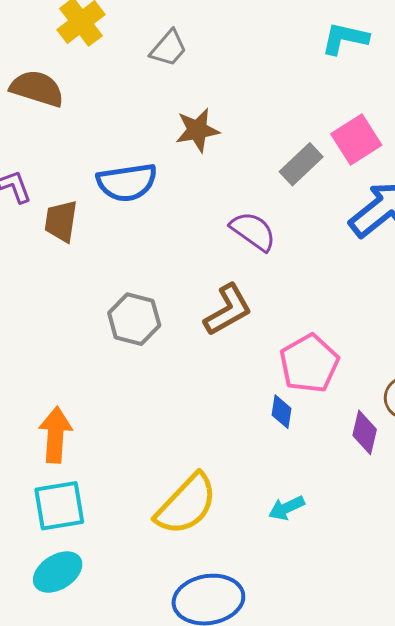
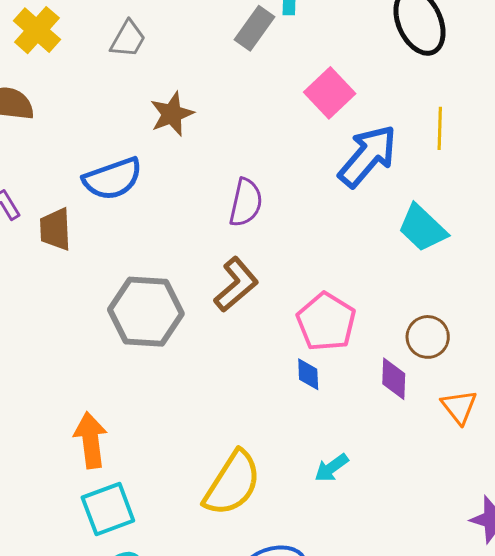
gray rectangle: (301, 164) -> (254, 28), moved
purple semicircle: (253, 231) -> (246, 203), turned 78
gray hexagon: (134, 319) -> (146, 312), size x1.4

